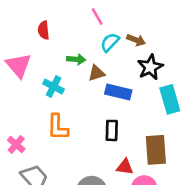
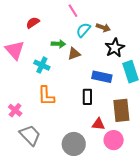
red semicircle: (44, 30) -> (33, 23), turned 64
blue rectangle: (118, 92) -> (102, 77), moved

